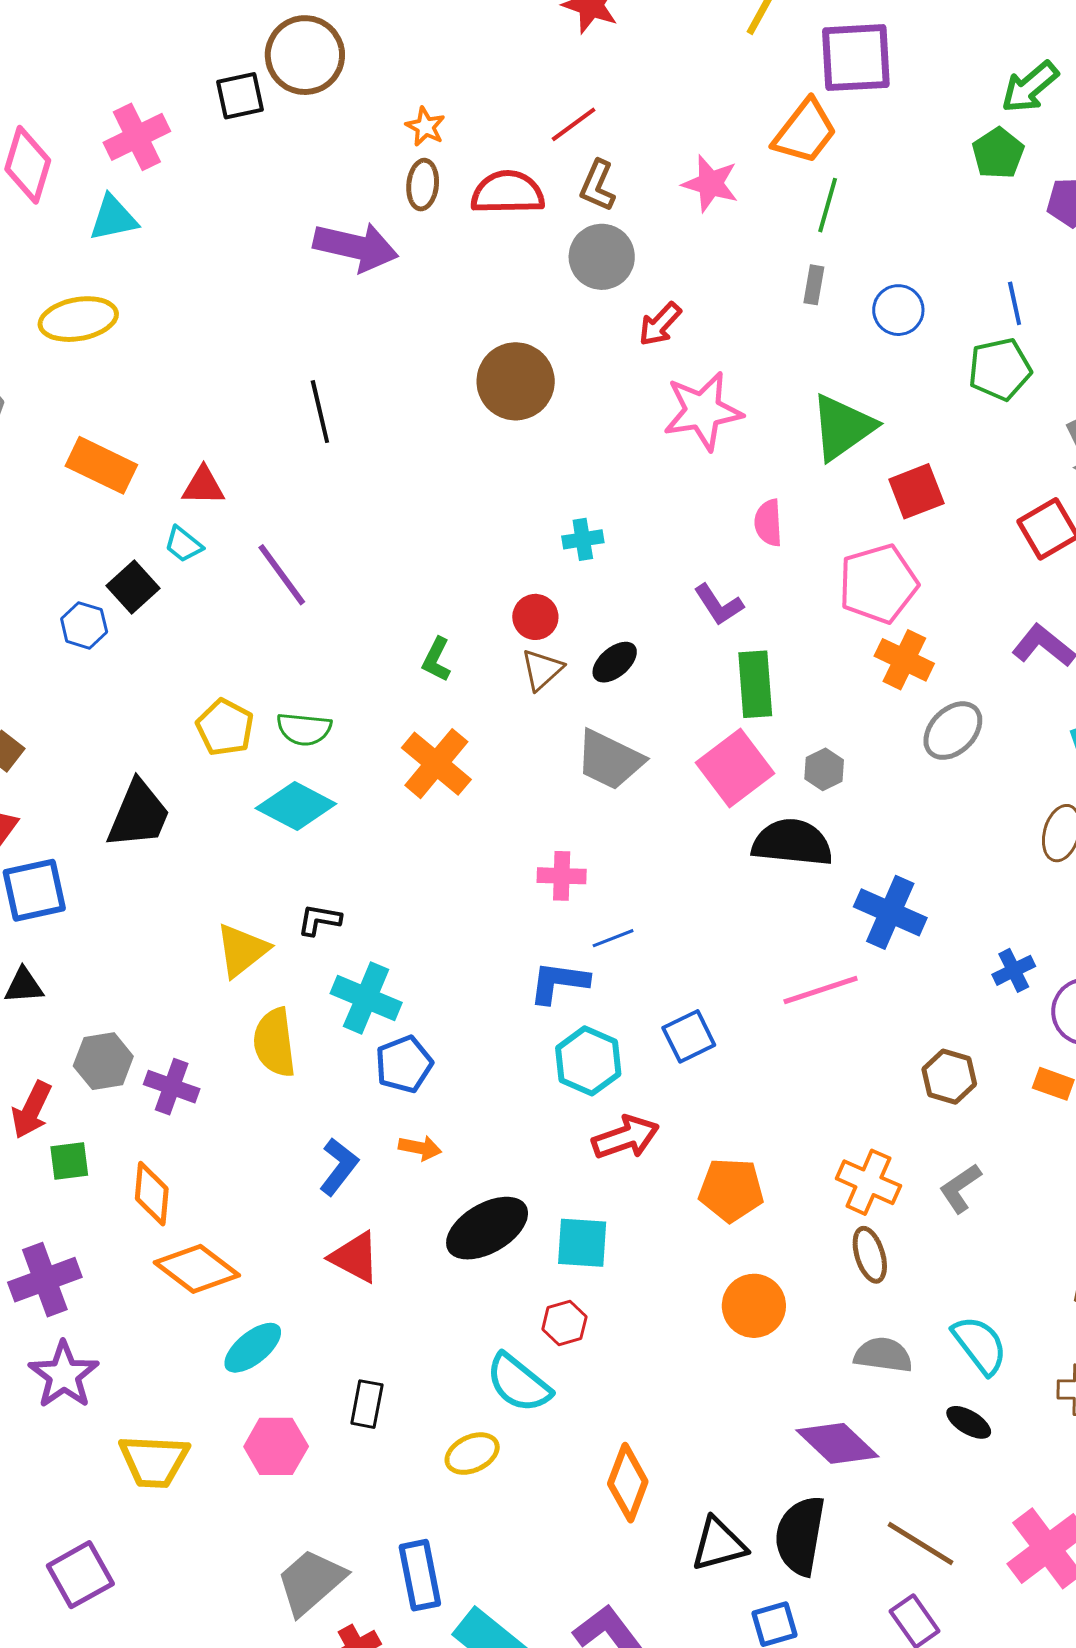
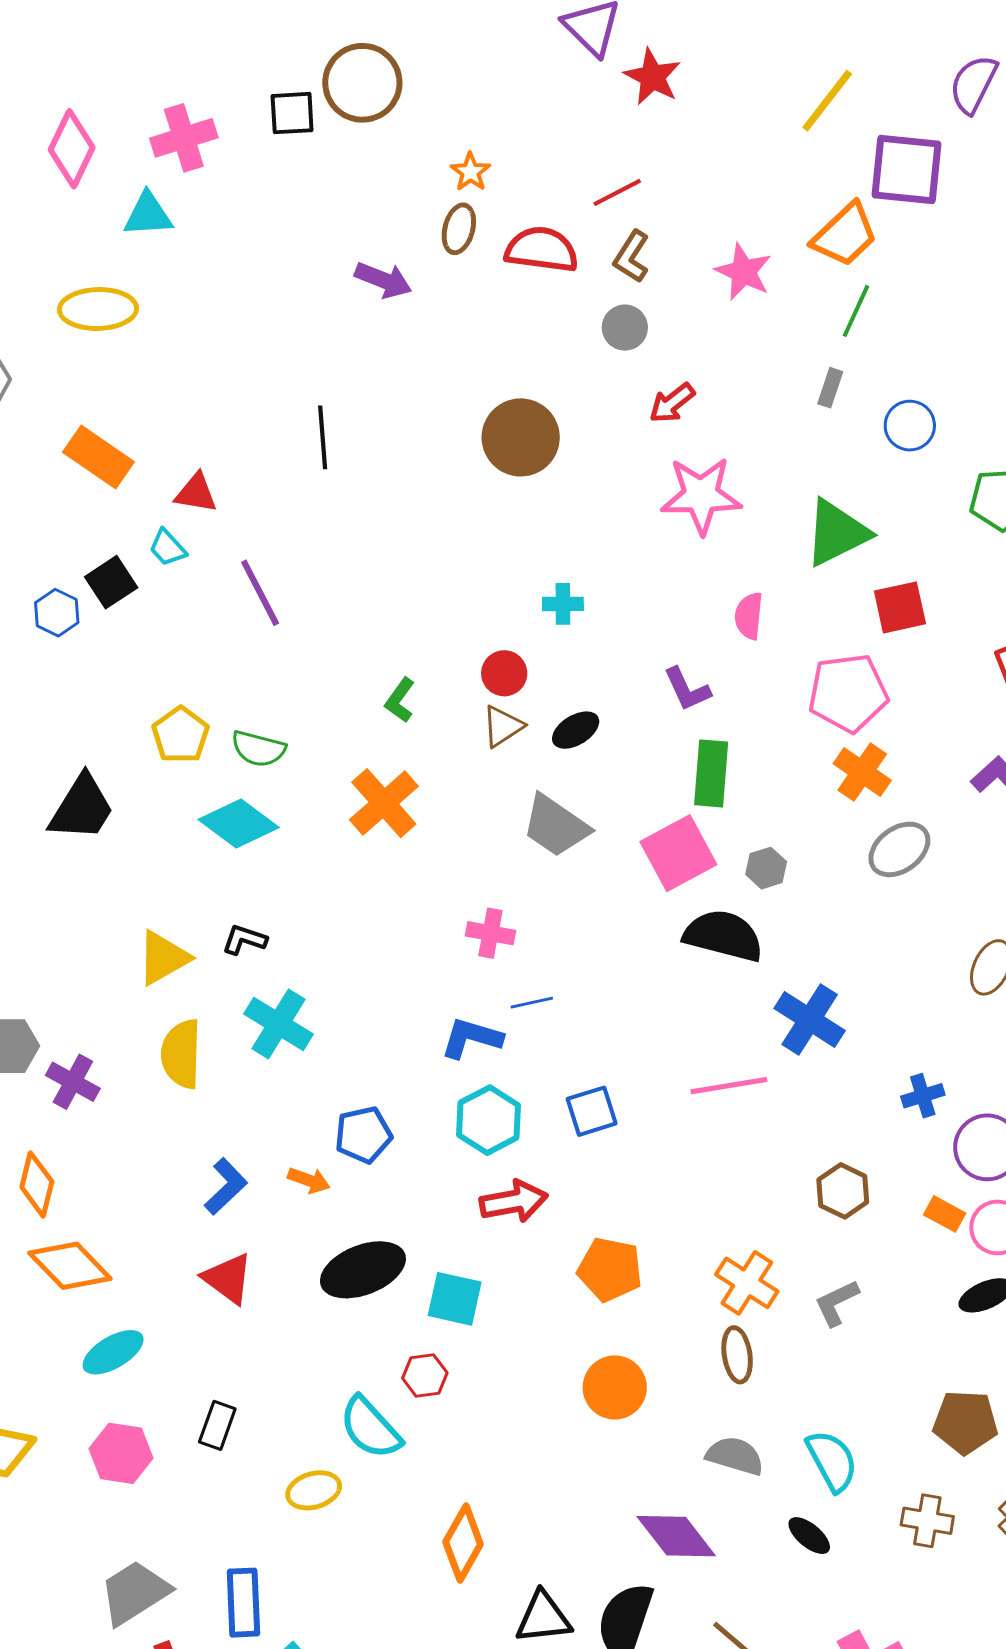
purple arrow: (356, 247) -> (383, 280), size x0.7
gray circle: (602, 257) -> (625, 328), size x0.7
blue pentagon: (404, 1064) -> (363, 1135), moved

